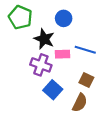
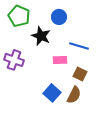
pink rectangle: (63, 54) -> (60, 60), moved
purple cross: (41, 65) -> (14, 60), moved
blue square: (53, 90) -> (52, 93), moved

